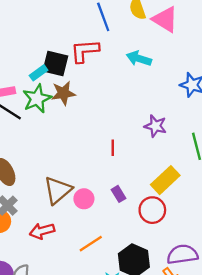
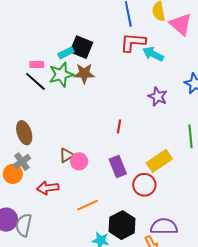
red L-shape: (85, 51) -> (133, 42), moved
purple star: (155, 126) -> (158, 97), moved
brown triangle: (58, 190) -> (66, 155), size x0.6
purple rectangle: (119, 194) -> (118, 167), size x1.5
pink circle: (84, 199) -> (79, 161), moved

